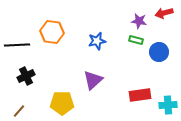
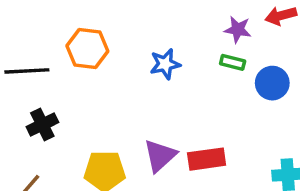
purple triangle: (93, 80) -> (160, 156), moved
red rectangle: (140, 95) -> (207, 159), moved

